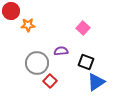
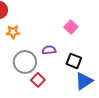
orange star: (28, 25) -> (13, 32), moved

